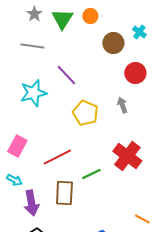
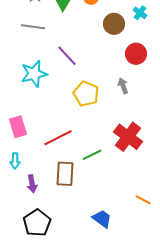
pink rectangle: (17, 146) -> (18, 127), turned -45
cyan arrow: (14, 180) -> (15, 161), turned 63
purple arrow: (31, 203) -> (32, 184), size x0.7

